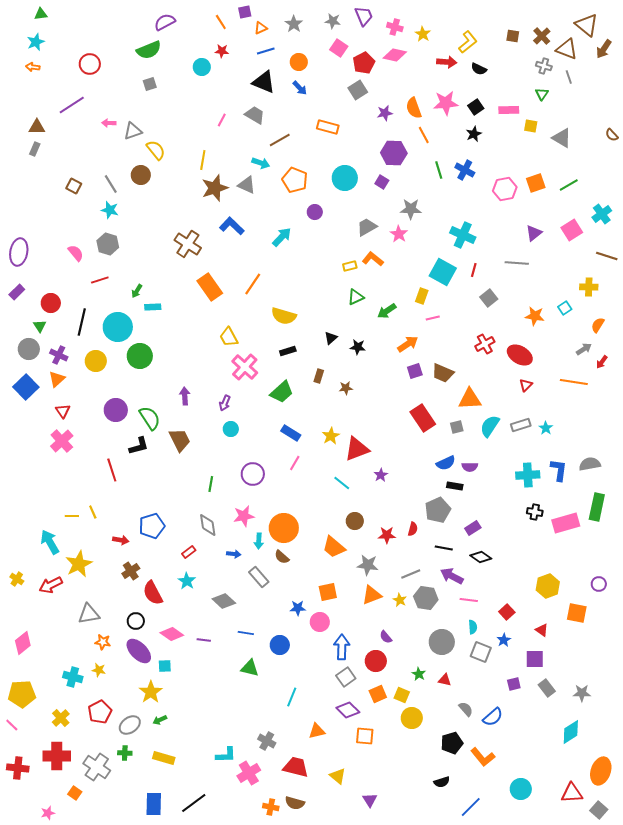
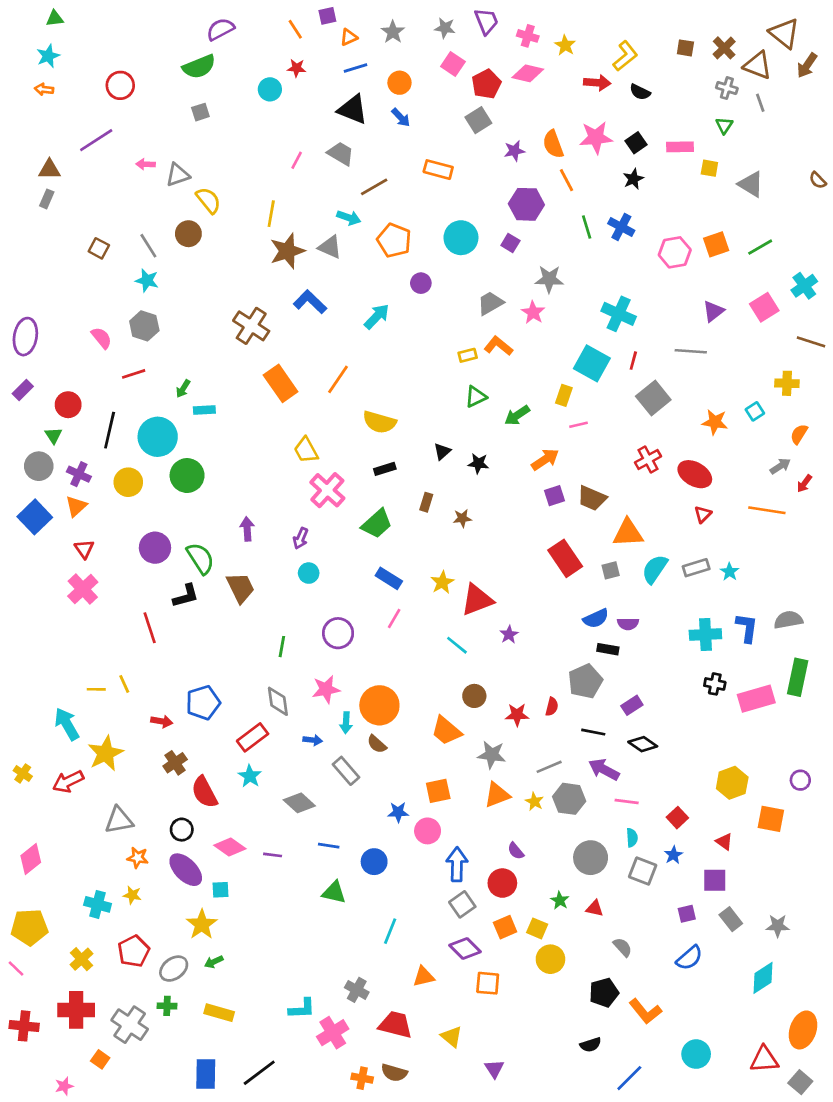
gray square: (489, 298) -> (653, 398), size x1.4
red rectangle: (189, 552) -> (253, 737), size x1.6
blue semicircle: (493, 717) -> (689, 958), moved

